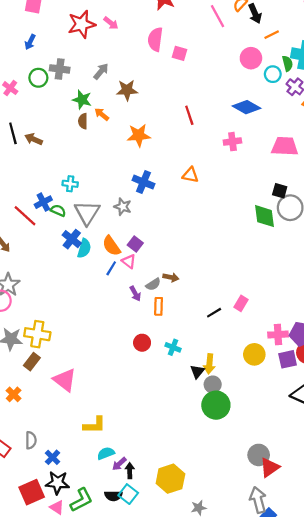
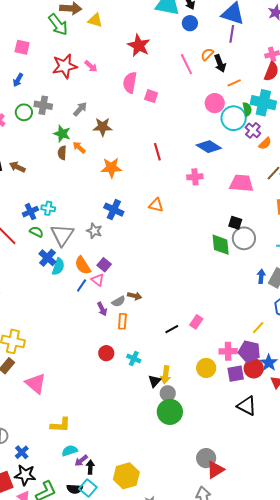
cyan circle: (273, 74) -> (234, 118), size x1.6
blue cross: (43, 202) -> (30, 212), moved

